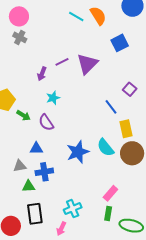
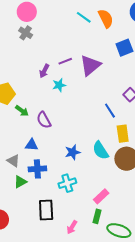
cyan star: (53, 98) -> (59, 85), moved
blue star: (78, 152) -> (73, 152), size x0.7
gray triangle: (20, 166) -> (13, 161), turned 40
green triangle: (29, 186) -> (20, 182), turned -32
cyan cross: (73, 209) -> (67, 183), moved
black rectangle: (35, 214) -> (46, 210), moved
pink arrow: (61, 229) -> (72, 227), moved

